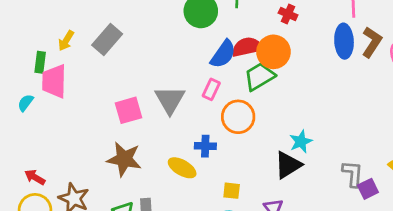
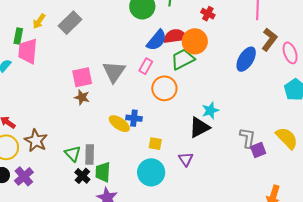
blue ellipse: (344, 41) -> (246, 59), moved, turned 30
blue cross: (205, 146) -> (134, 118), moved
brown star: (124, 159) -> (82, 97), moved, size x0.6

